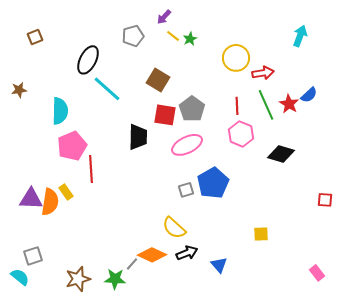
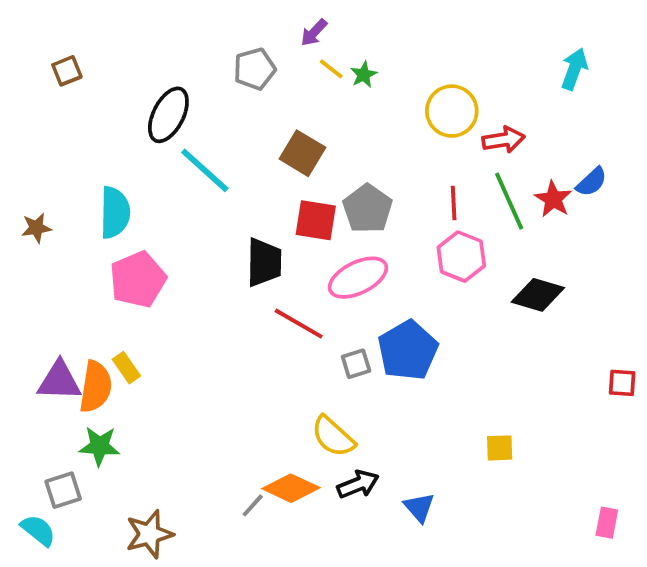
brown star: (19, 90) -> (36, 228), moved
red line: (91, 169) -> (299, 324), moved, turned -56
pink rectangle: (317, 273) -> (607, 523), turned 49
green star: (115, 279) -> (100, 446), moved

